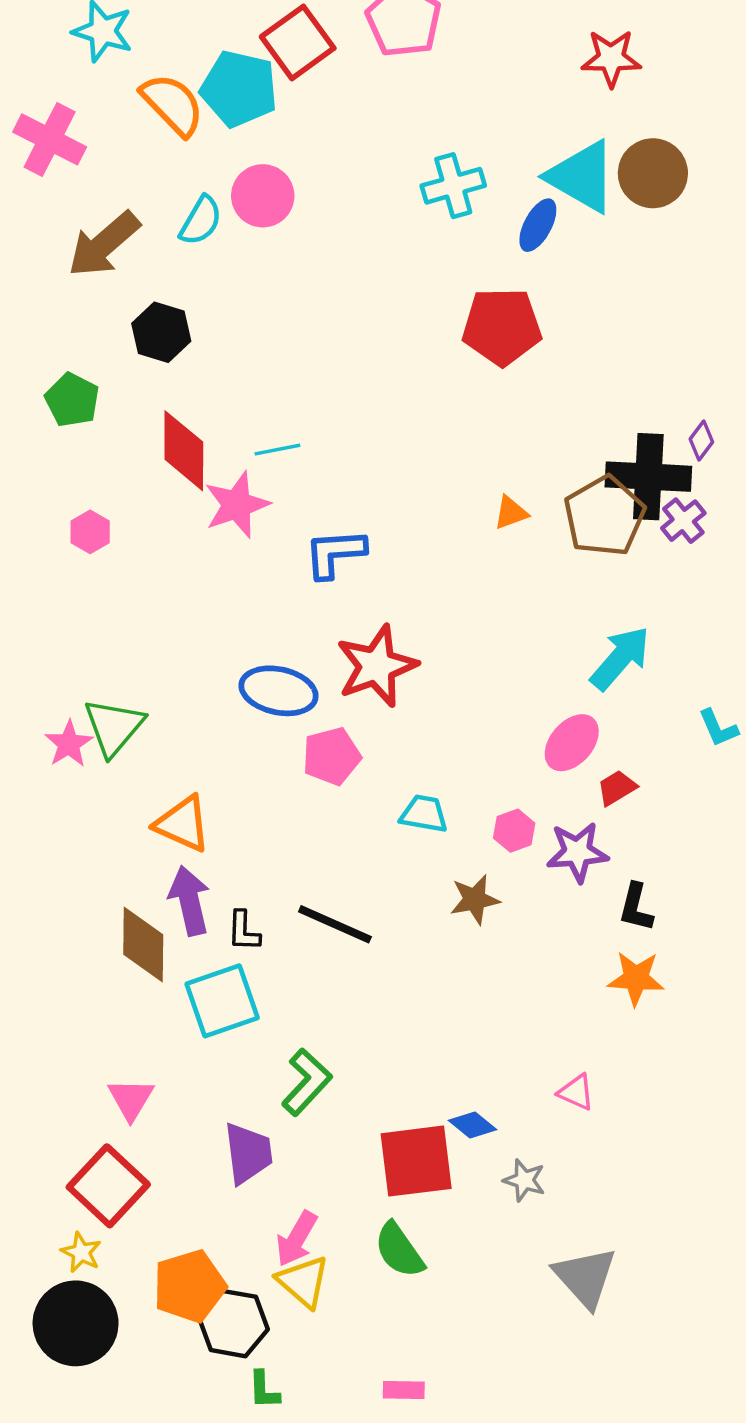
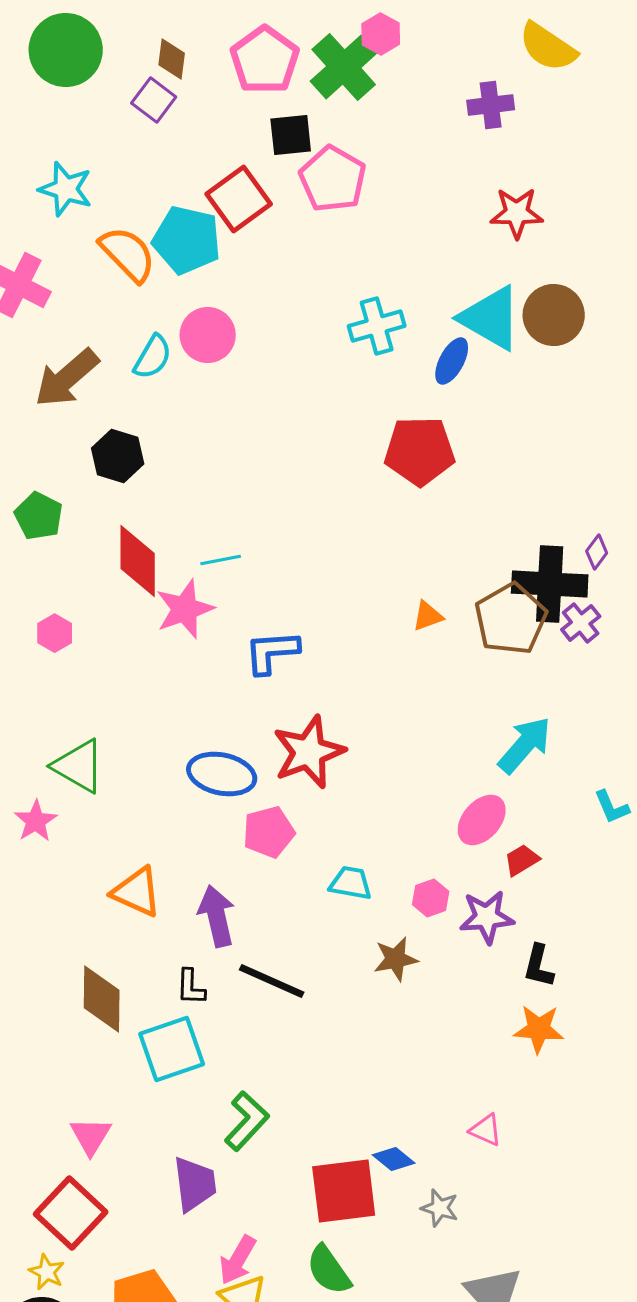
green triangle: (114, 727) -> (79, 766), moved, turned -40
purple arrow: (189, 901) -> (217, 916), moved

